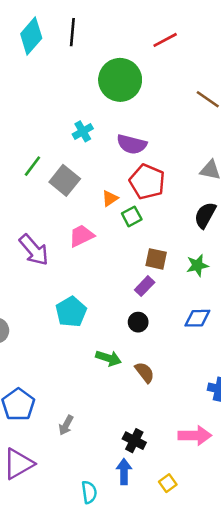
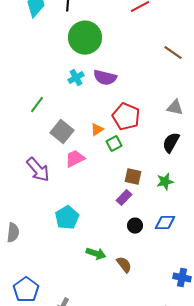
green circle: (120, 80) -> (85, 38), moved
purple semicircle: (132, 144) -> (105, 78), moved
gray square: (65, 180) -> (62, 132), moved
black circle: (138, 322) -> (135, 226), moved

